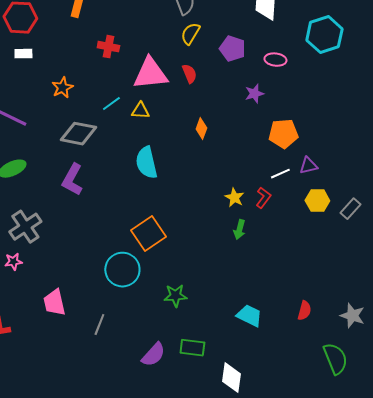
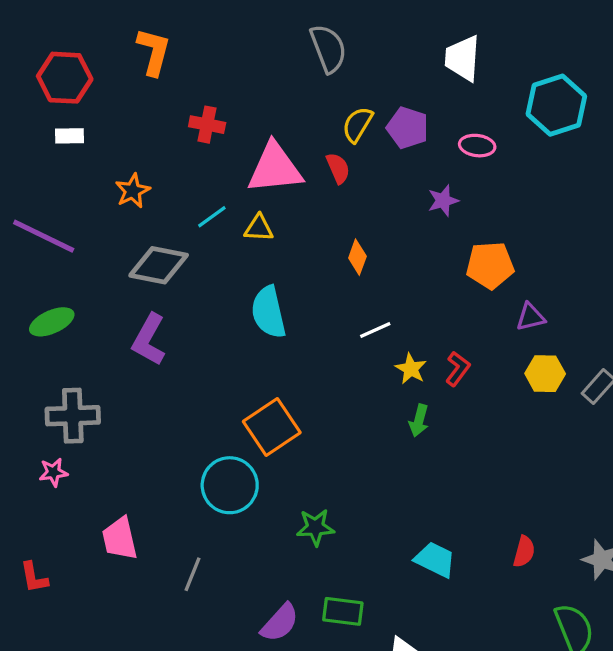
yellow semicircle: (190, 34) -> (357, 125), moved
white line: (280, 174) -> (375, 330), moved
gray cross: (25, 227) -> (73, 416), turned 32

